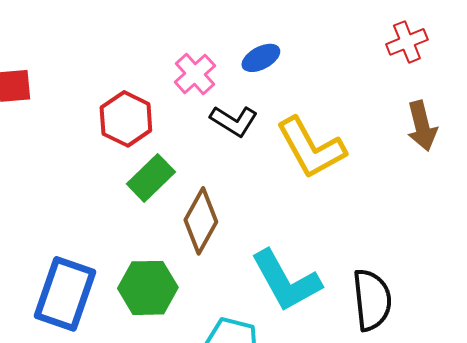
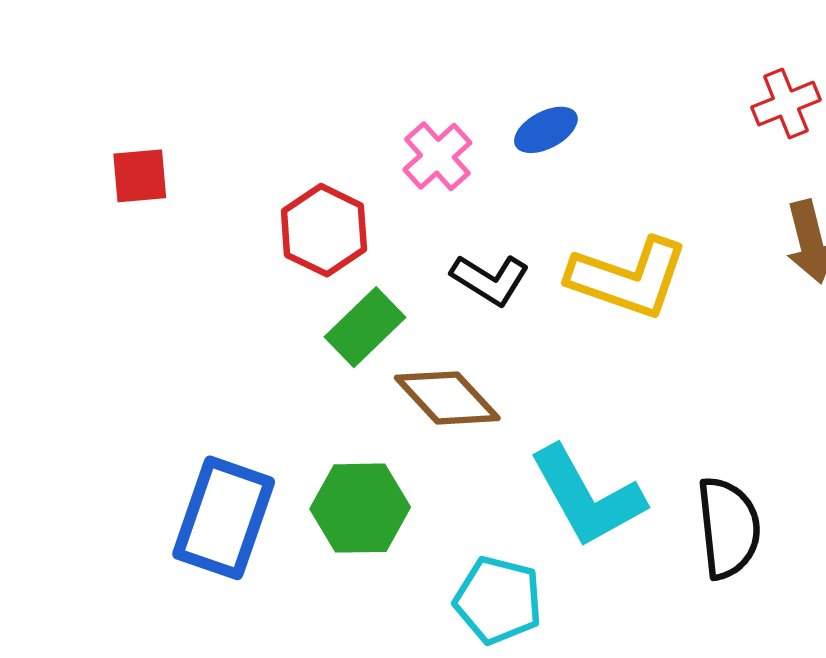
black L-shape: (234, 121) -> (490, 280), moved
yellow L-shape: (311, 148) -> (628, 278), turned -42
brown diamond: (201, 221) -> (447, 398), turned -72

